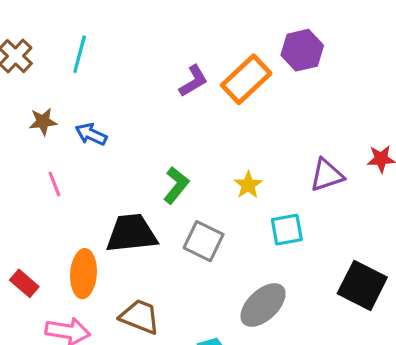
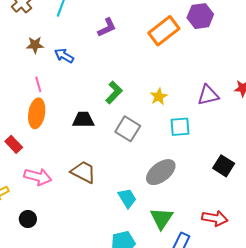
purple L-shape: (193, 81) -> (107, 27), moved
black trapezoid: (131, 233) -> (83, 120), size x0.7
orange ellipse: (84, 274) -> (37, 113), moved
black square: (362, 285) -> (224, 166), size x0.7

